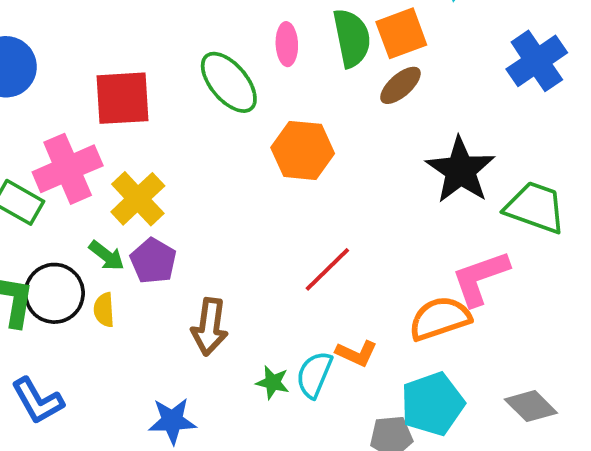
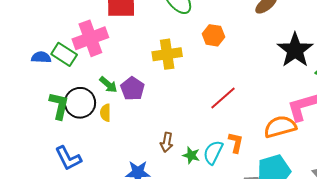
orange hexagon: (303, 150) -> (213, 35), size x0.7
yellow cross: (138, 199) -> (167, 54), moved, turned 32
brown arrow: (210, 327) -> (167, 142), moved, size x0.7
orange L-shape: (356, 353) -> (236, 143), turned -105

